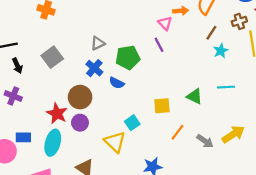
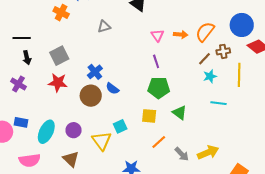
brown cross: (239, 21) -> (223, 51), moved
pink triangle: (165, 23) -> (157, 35), moved
gray triangle: (98, 43) -> (104, 27), moved
green pentagon: (128, 57) -> (159, 88), moved
cyan line: (226, 87) -> (219, 103), moved
brown circle: (80, 97) -> (91, 96), moved
red star: (57, 113) -> (58, 83), moved, turned -30
purple circle: (80, 123) -> (74, 130), moved

